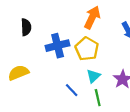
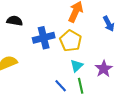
black semicircle: (26, 27) -> (15, 21), turned -77
blue line: (72, 90) -> (61, 86), moved

